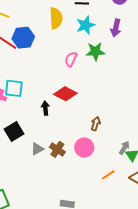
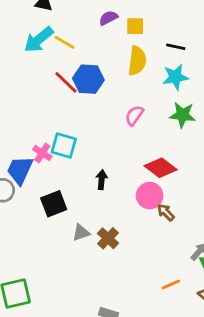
pink semicircle: (71, 59) -> (134, 115), moved
red diamond: (65, 94) -> (161, 168), moved
brown arrow: (96, 124) -> (166, 212), turned -72
pink circle: (84, 148) -> (150, 196), moved

